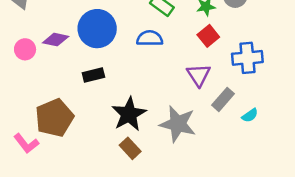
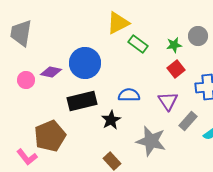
blue semicircle: (150, 38) -> (129, 95), moved
black rectangle: (93, 75) -> (82, 101), size x1.6
black star: (129, 114) -> (111, 120), moved, size x0.7

